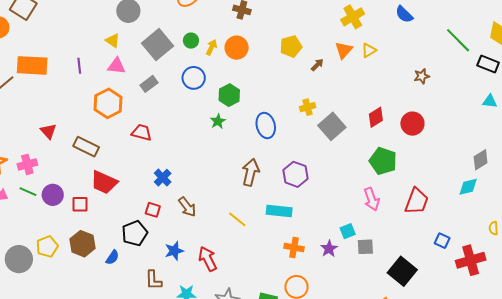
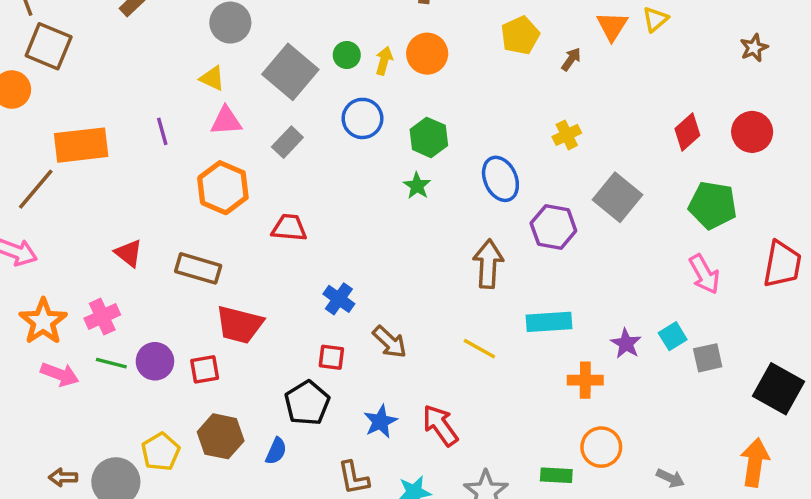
gray square: (332, 126) -> (617, 197), moved
purple hexagon: (295, 174) -> (553, 227), moved
purple star: (329, 249) -> (626, 344), moved

